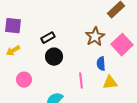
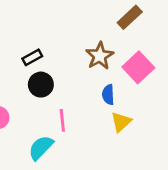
pink line: (81, 81) -> (62, 120), moved
yellow triangle: (110, 83) -> (121, 122), turned -35

